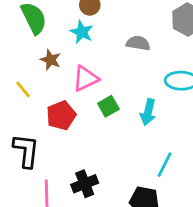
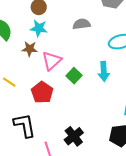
brown star: (51, 60) -> (30, 49), moved

